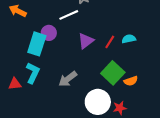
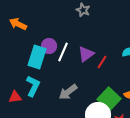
white line: (69, 15) -> (63, 52), moved, turned -42
red line: (110, 42) -> (102, 62), moved
green square: (113, 73) -> (109, 99), moved

